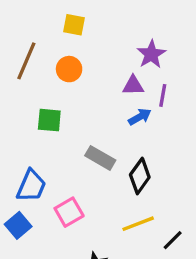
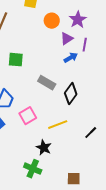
orange circle: (69, 69) -> (52, 21), moved
purple triangle: (133, 86) -> (67, 39), turned -32
yellow line: (138, 224) -> (58, 125), moved

